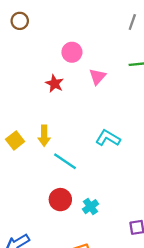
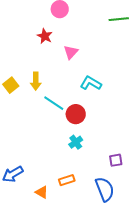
pink triangle: (97, 77) -> (71, 52), moved
red circle: (60, 200) -> (76, 114), moved

